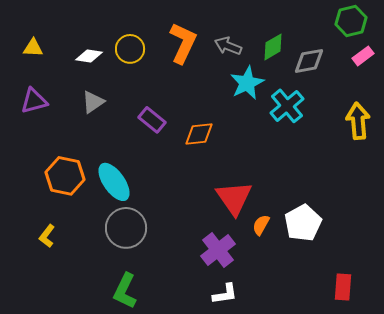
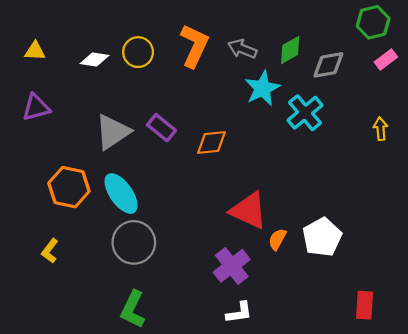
gray triangle: (93, 102) -> (113, 132), moved, size x1.5
yellow arrow: (358, 121) -> (381, 129), size x0.6
red triangle: (234, 198) -> (249, 211), turned -30

